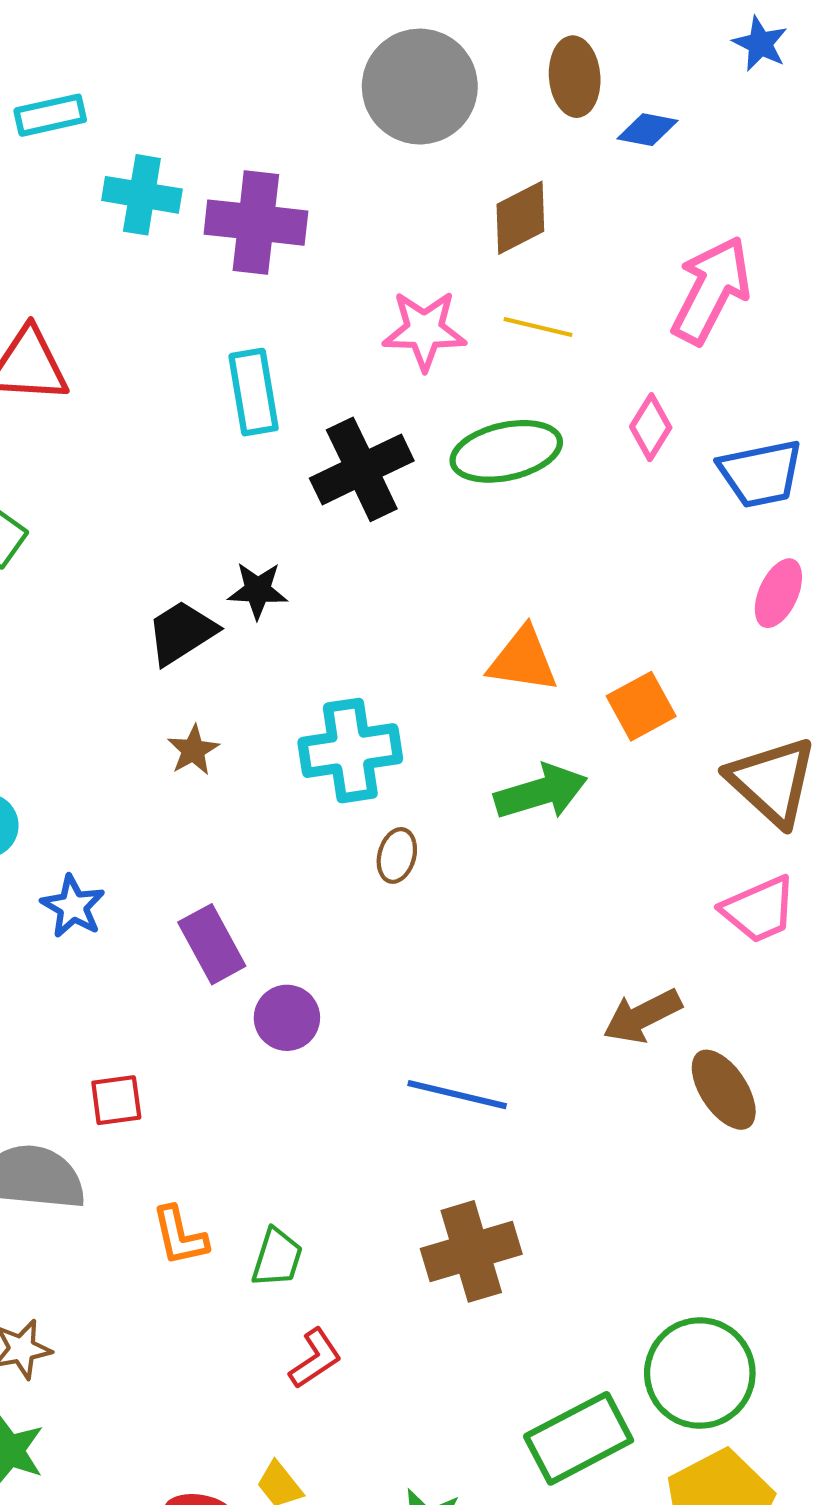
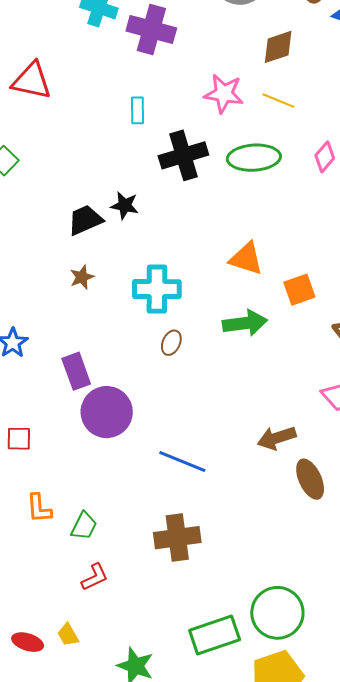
cyan rectangle: (254, 392) -> (138, 110), size x0.7
purple circle: (287, 1018) -> (107, 412), size x1.6

